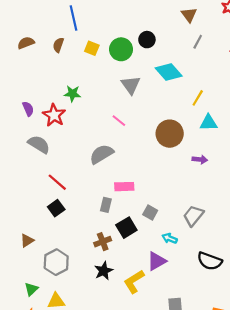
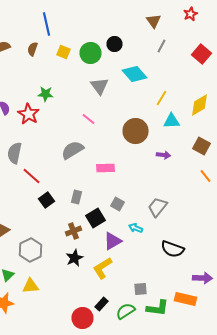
gray semicircle: (39, 144) -> (14, 153), moved, turned -110
pink rectangle: (124, 187) -> (106, 168), moved
black square: (56, 208) -> (46, 200), moved
purple triangle: (157, 261) -> (112, 241), moved

